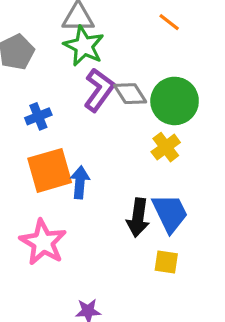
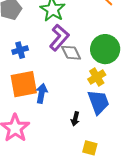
gray diamond: (130, 94) -> (71, 53), moved
blue trapezoid: (170, 213) -> (98, 102), moved
black arrow: (138, 218) -> (75, 119), size x0.6

